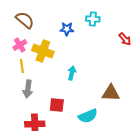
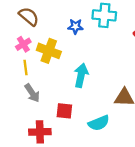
cyan cross: (93, 19) -> (104, 15), size x1.5
cyan arrow: (72, 73) -> (81, 75), size x1.5
gray arrow: (28, 89) -> (32, 93), turned -42

